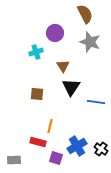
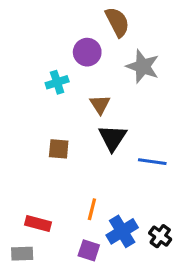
brown semicircle: (85, 14) -> (117, 22), moved
orange line: (50, 126) -> (92, 209), moved
red rectangle: (38, 142) -> (38, 223), moved

